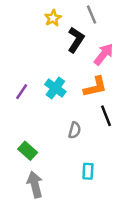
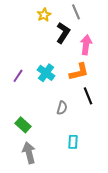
pink arrow: (104, 54) -> (86, 45), turned -30

